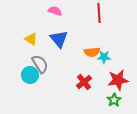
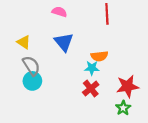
yellow triangle: (31, 39) -> (24, 42), moved
cyan star: (104, 57) -> (92, 68), moved
gray semicircle: (40, 64) -> (31, 66), moved

